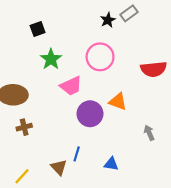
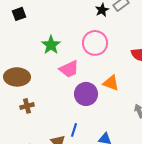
black square: (38, 29) -> (19, 14), moved

